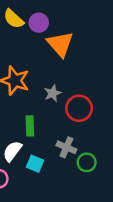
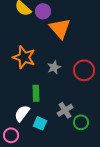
red circle: (79, 108) -> (84, 70), moved
gray cross: (66, 147) -> (65, 110), turned 35

